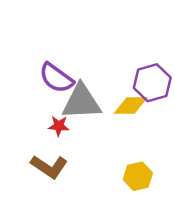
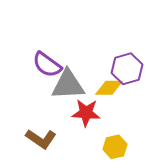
red star: (59, 126) -> (86, 113), moved, size x1.6

